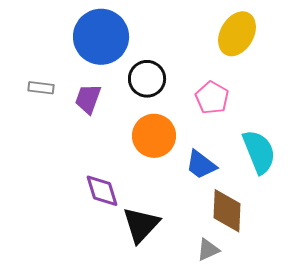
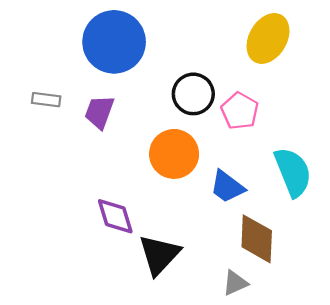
black circle: (147, 79) -> (193, 94), moved

